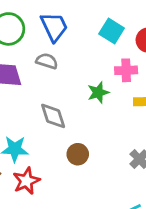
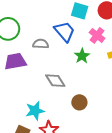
blue trapezoid: (54, 27) -> (65, 31), moved
pink cross: (126, 70) -> (97, 35), turned -35

